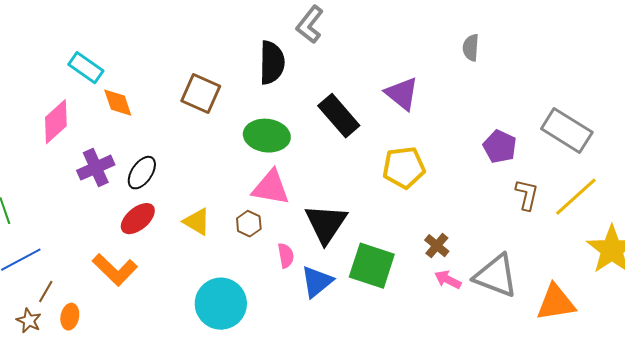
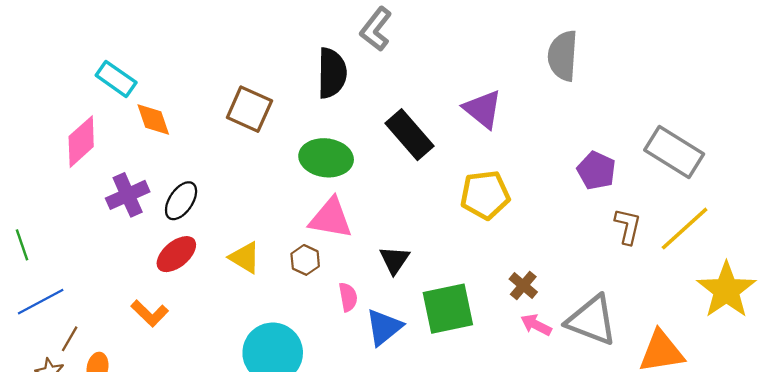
gray semicircle: (471, 48) -> (563, 56), size x1.6
black triangle: (326, 224) -> (395, 260), size x0.6
green square: (372, 266) -> (448, 309), turned -30
orange L-shape: (115, 270) -> (150, 313), size x0.7

